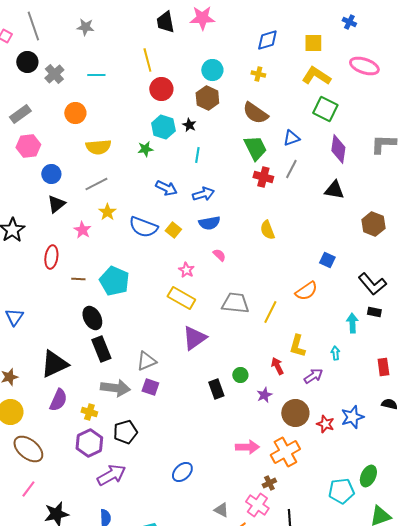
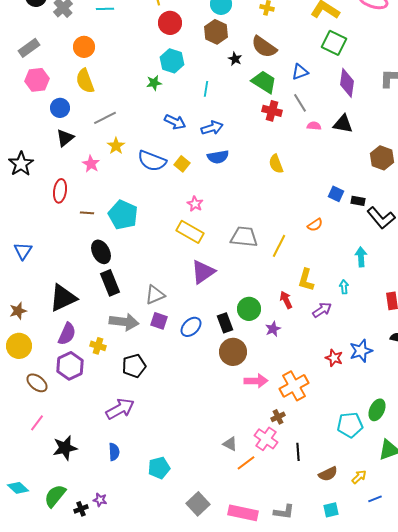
black star: (189, 125) -> (235, 59), moved
yellow semicircle: (98, 147) -> (85, 81), moved, turned 75
green trapezoid: (255, 148) -> (264, 82), turned -32
gray line: (291, 169) -> (300, 103), turned -60
pink semicircle: (219, 255) -> (314, 126), moved, turned -40
orange semicircle: (306, 291) -> (315, 225), size x0.7
black rectangle: (374, 312) -> (358, 201), moved
green circle: (240, 375) -> (249, 309), size x1.5
brown circle: (295, 413) -> (233, 352), moved
purple hexagon: (89, 443) -> (70, 366), moved
brown ellipse: (28, 449) -> (37, 383), size x0.7
blue ellipse: (182, 472) -> (191, 327), moved

